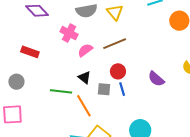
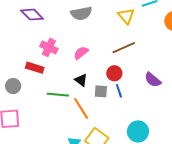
yellow triangle: (115, 12) -> (126, 16), moved
pink cross: (69, 33) -> (49, 47), moved
brown line: (115, 44) -> (124, 48), moved
red rectangle: (30, 52) -> (35, 68), moved

